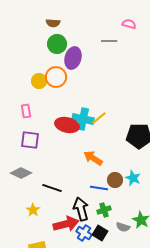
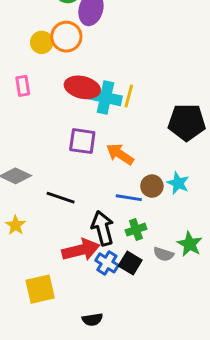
yellow line: (99, 118) -> (129, 96), turned -35
red ellipse: (67, 125) -> (82, 87), moved
purple square: (30, 140) -> (82, 141), moved
yellow star: (33, 210) -> (16, 225), moved

